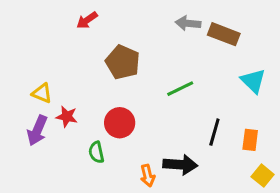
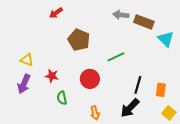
cyan triangle: (253, 81) -> (166, 39), moved
red star: (67, 117) -> (52, 76), moved
red circle: (120, 123) -> (90, 79), moved
black arrow: (180, 165) -> (130, 108), moved, turned 130

